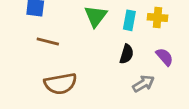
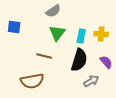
brown line: (48, 41) -> (44, 56), moved
black semicircle: (127, 54) -> (79, 60), size x1.6

